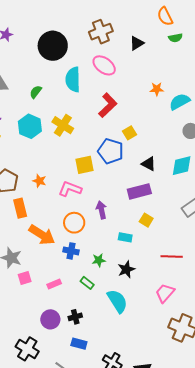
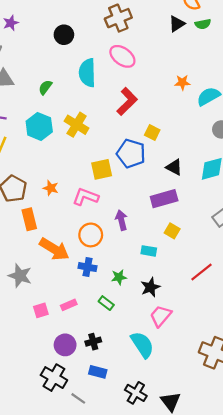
black triangle: (137, 43) -> (177, 24), moved
black circle: (53, 46) -> (64, 35), size x0.6
yellow square: (130, 133) -> (152, 133), turned -32
red line: (172, 256) -> (202, 272), turned -40
pink square: (25, 278) -> (41, 310), moved
pink trapezoid: (165, 293) -> (161, 316), moved
cyan semicircle: (117, 301) -> (142, 345), moved
black cross: (27, 349) -> (54, 378), moved

